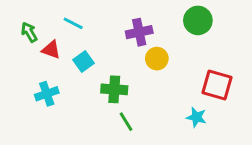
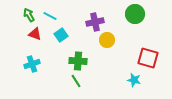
green arrow: (29, 32) -> (29, 15), moved
cyan square: (83, 61) -> (61, 35), moved
green line: (126, 122) -> (76, 81), moved

